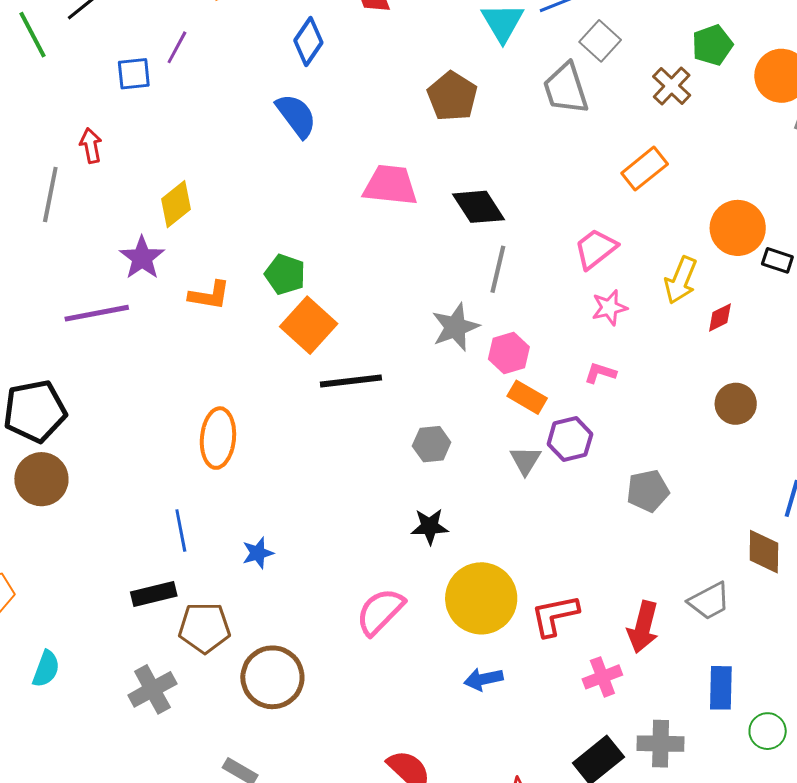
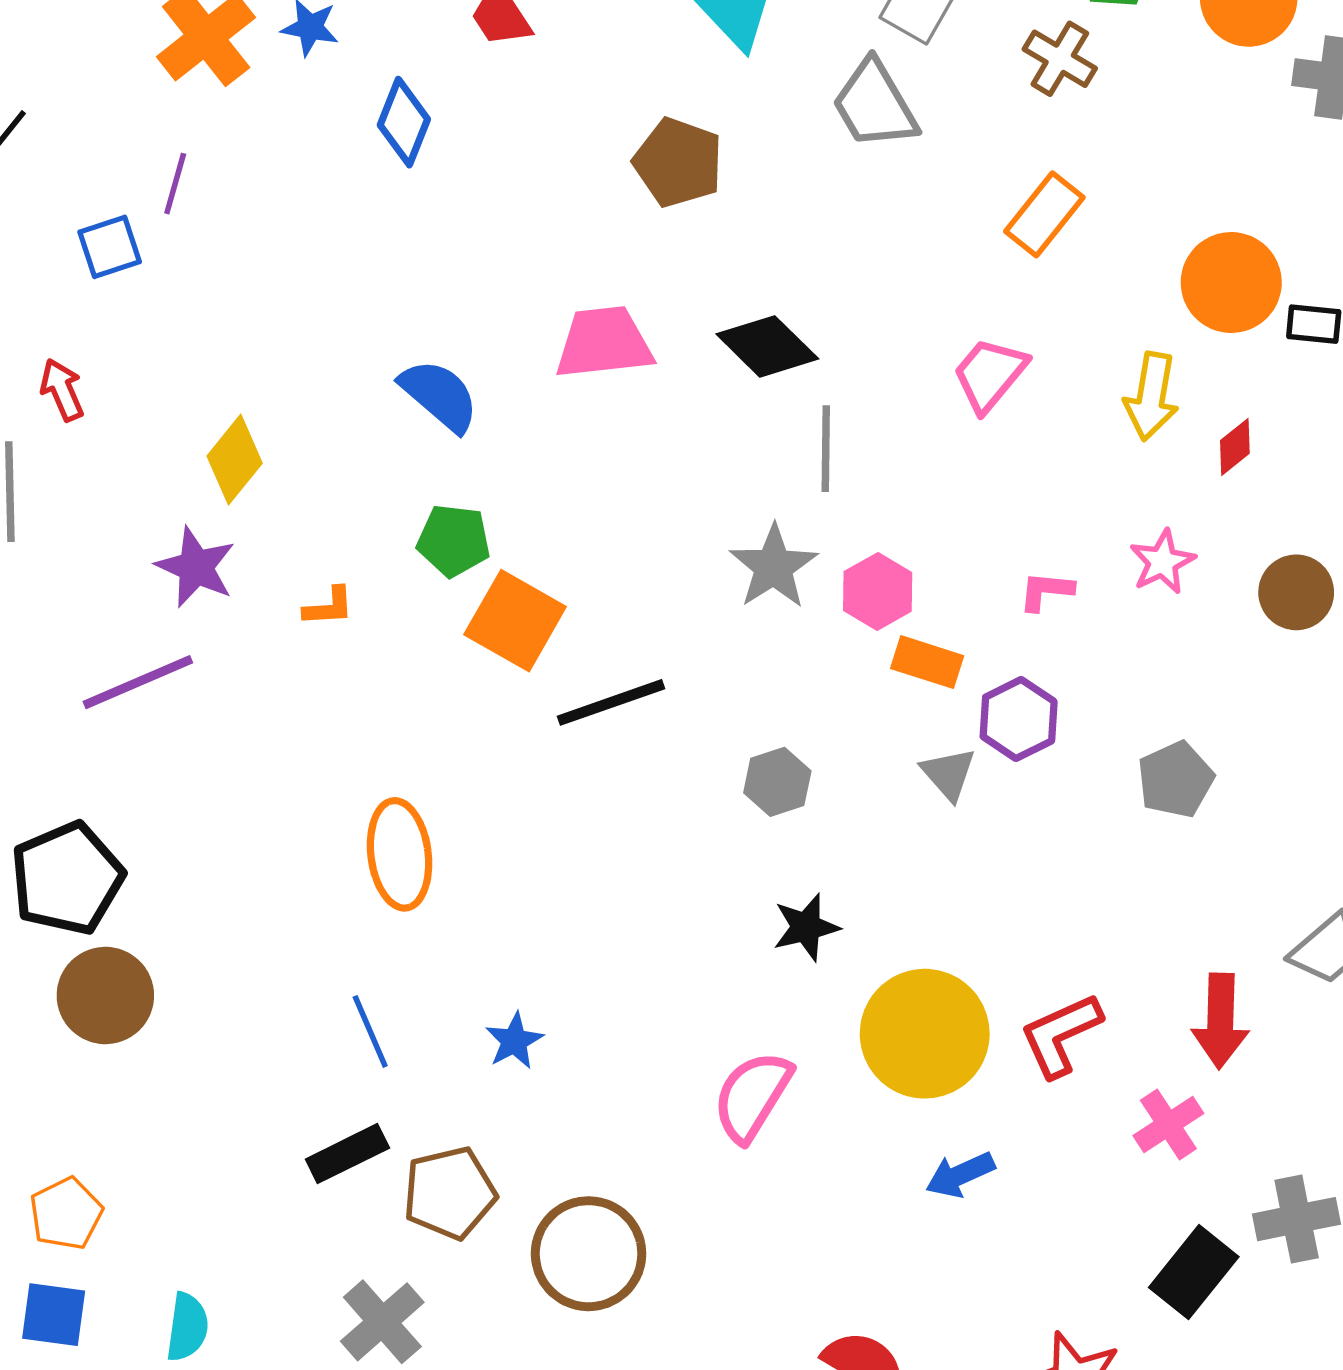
blue semicircle: (296, 116) -> (439, 395), moved
orange L-shape: (209, 295) -> (329, 607), size x0.7
pink star: (609, 308) -> (1162, 562), moved

